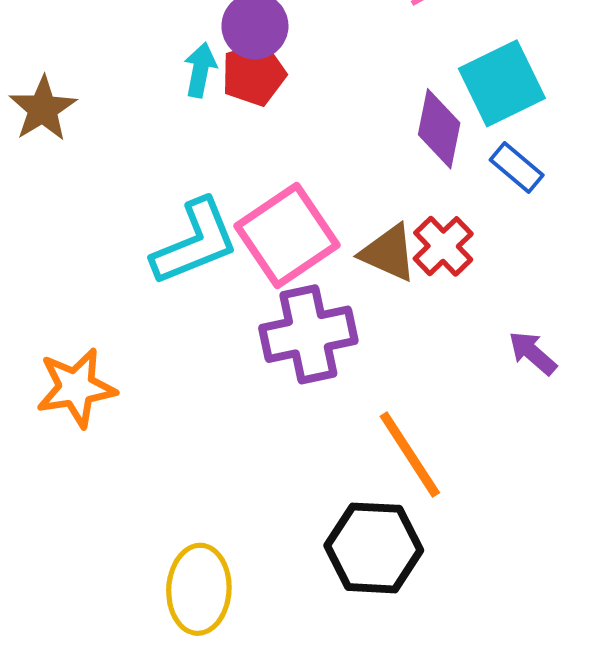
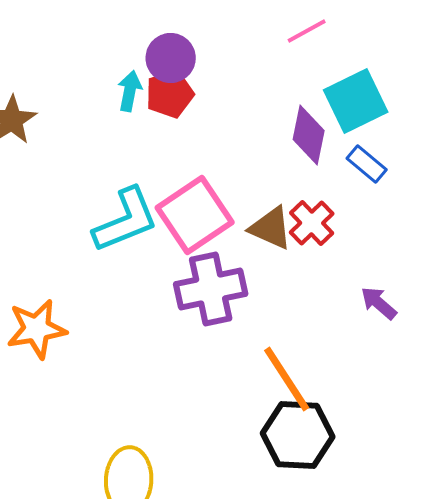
black hexagon: (374, 548) -> (298, 435), moved

